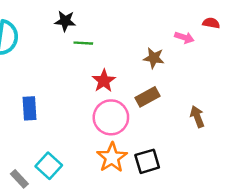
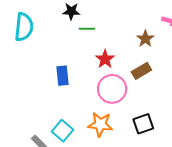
brown star: (154, 58) -> (145, 39), turned 30
blue rectangle: (29, 108) -> (63, 76), moved
orange star: (112, 157) -> (100, 124), moved, turned -30

